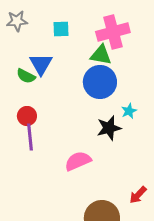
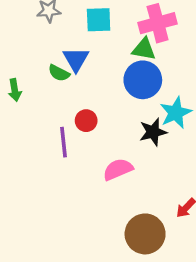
cyan square: (61, 29) -> (99, 20), size x1.4
cyan star: (129, 111) -> (176, 113), size x1.8
red circle: (27, 116) -> (86, 121), moved

